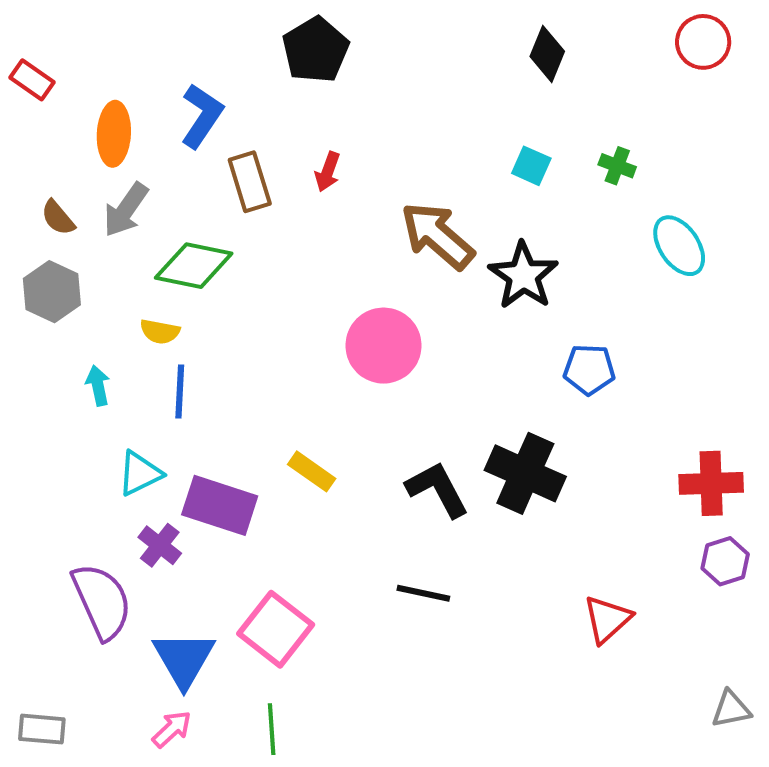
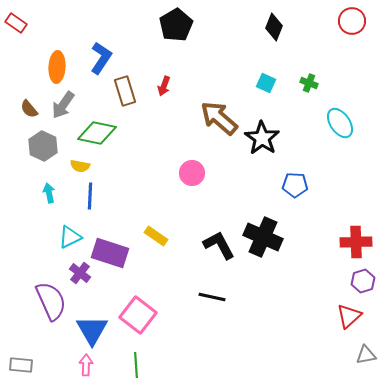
black pentagon: (316, 50) -> (176, 25), moved
red rectangle: (32, 80) -> (16, 23), moved
gray hexagon: (52, 292) -> (43, 146), moved
pink circle: (384, 346) -> (192, 173), size x0.7
red triangle: (607, 619) -> (349, 316), moved
pink arrow: (172, 729) -> (86, 365), turned -45

